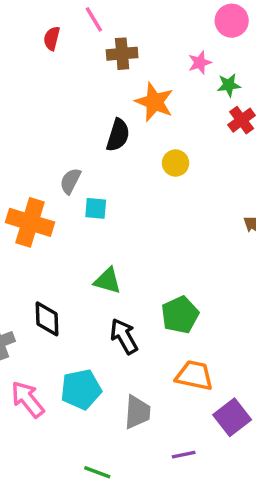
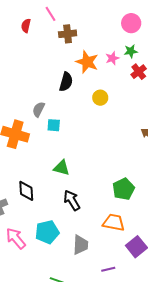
pink circle: (232, 21) -> (131, 23), moved
pink star: (200, 63) -> (112, 58), moved
green pentagon: (180, 315) -> (123, 189), moved

